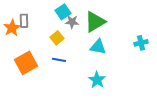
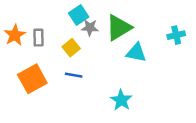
gray rectangle: (24, 21) -> (39, 38), moved
cyan cross: (141, 43) -> (176, 35), moved
cyan triangle: (98, 47) -> (136, 53), moved

